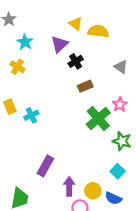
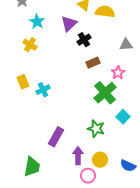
gray triangle: (121, 67) -> (126, 45), turned -40
pink star: (120, 105) -> (118, 73), moved
green star: (122, 141) -> (96, 129), moved
cyan square: (118, 171) -> (123, 117), moved
blue semicircle: (113, 198) -> (128, 166), moved

